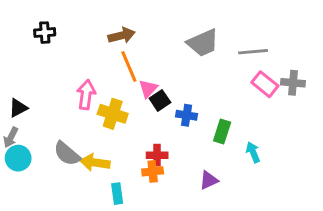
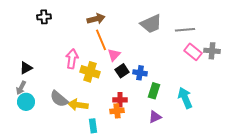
black square: (160, 100) -> (122, 71), moved
green rectangle: (222, 132) -> (154, 91), moved
cyan arrow: (253, 152) -> (185, 98), size x1.5

